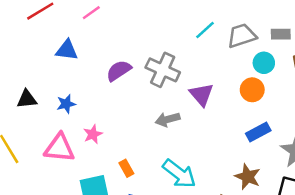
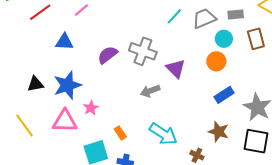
blue star: (66, 104) -> (67, 85), size x1.8

